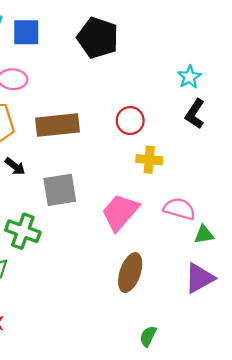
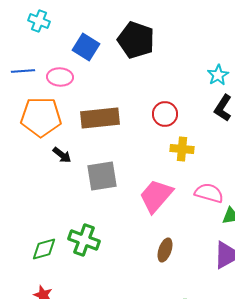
blue square: (26, 32) -> (86, 47), moved, turned 32
green cross: (23, 231) -> (84, 240), moved
brown ellipse: (130, 273) -> (165, 250), size x0.7

